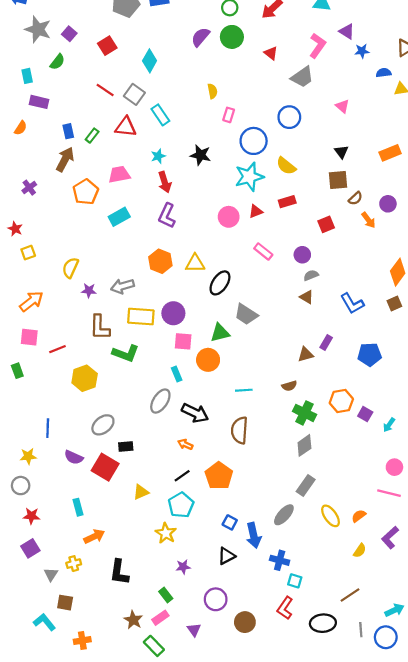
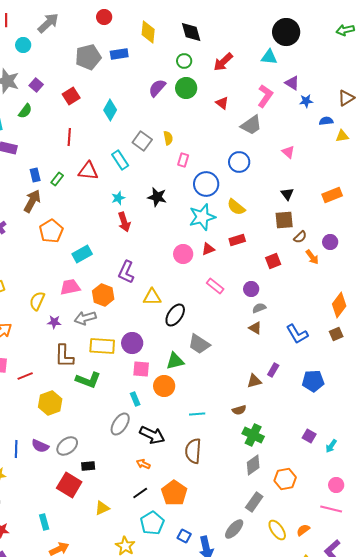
red line: (105, 90) -> (69, 137), turned 60
gray square: (134, 94) -> (142, 141), moved
pink trapezoid: (119, 175) -> (70, 287), moved
purple L-shape: (167, 216) -> (126, 272), moved
orange hexagon: (160, 261) -> (103, 295), moved
orange hexagon: (341, 401) -> (285, 479), moved
purple semicircle: (74, 457) -> (40, 446), moved
cyan pentagon: (181, 505) -> (152, 523), moved

